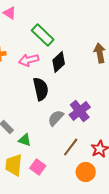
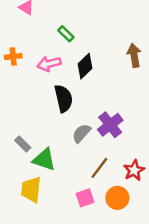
green rectangle: (43, 35) -> (66, 34), size x0.6
green triangle: (25, 140) -> (44, 160), size x1.5
pink square: (38, 167) -> (85, 198), moved, turned 35

